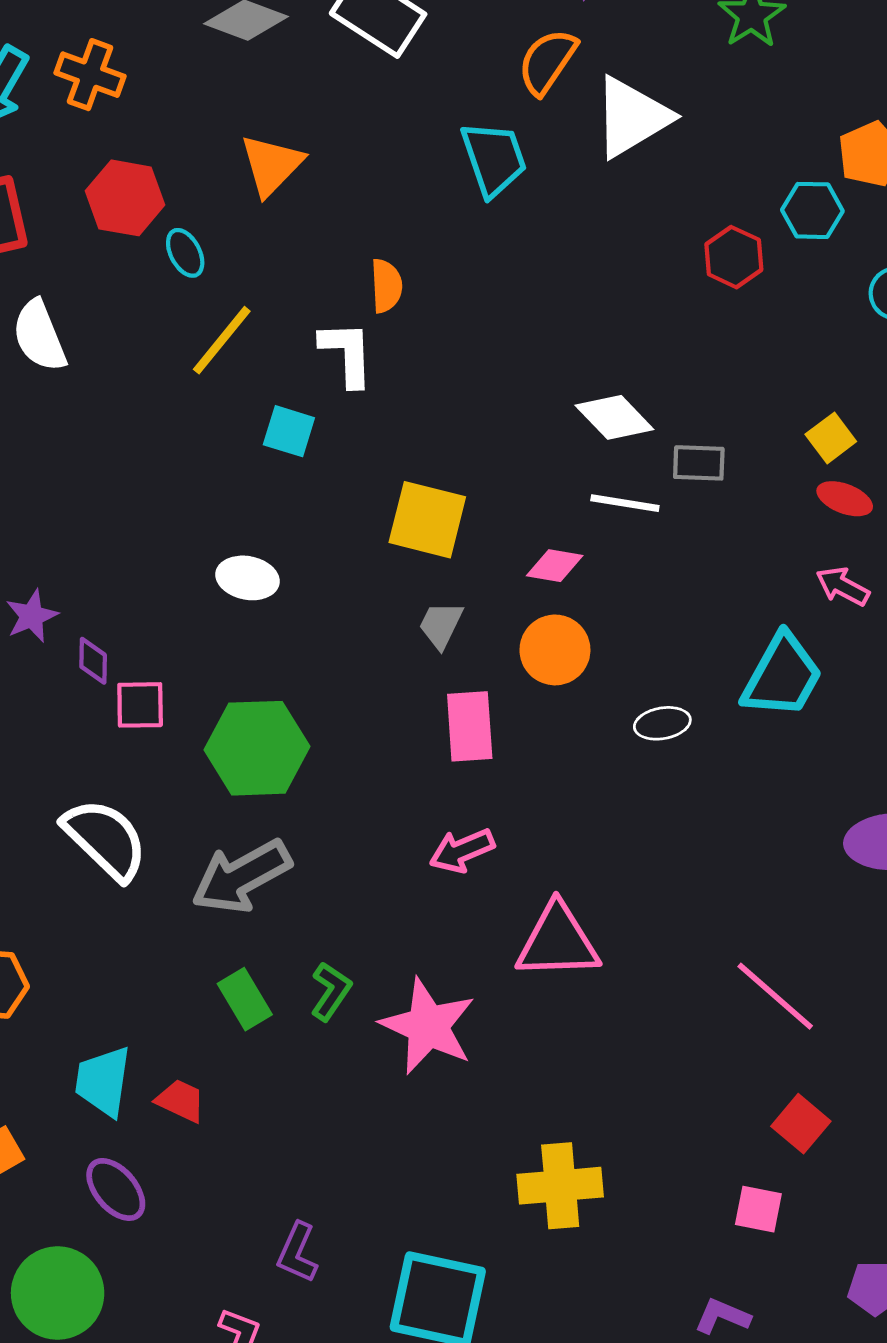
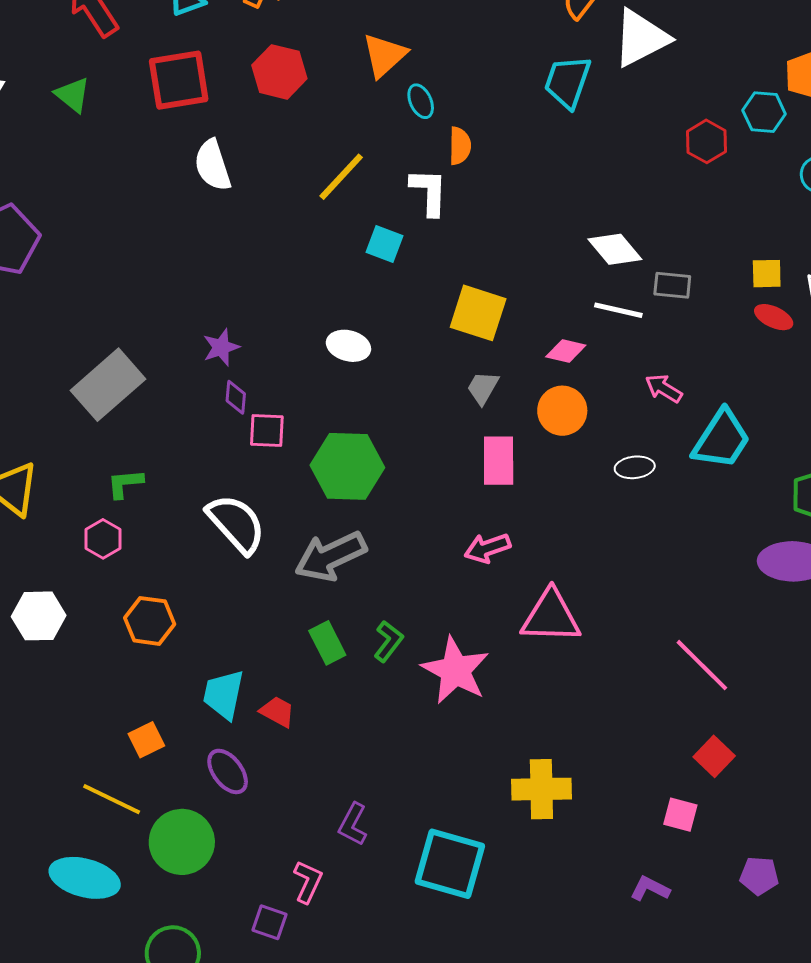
cyan trapezoid: (494, 159) -> (567, 82), moved, turned -146
cyan ellipse: (185, 253) -> (421, 101), moved
yellow square: (831, 438) -> (767, 274), turned 32
pink arrow: (843, 586) -> (664, 388), moved
purple star: (32, 616) -> (221, 347), moved

